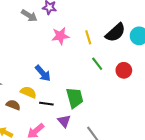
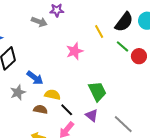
pink star: (60, 36) -> (75, 51), moved
green line: (97, 64) -> (122, 46), moved
blue arrow: (43, 73) -> (35, 78), moved
black line: (46, 104) -> (67, 110), moved, turned 48

